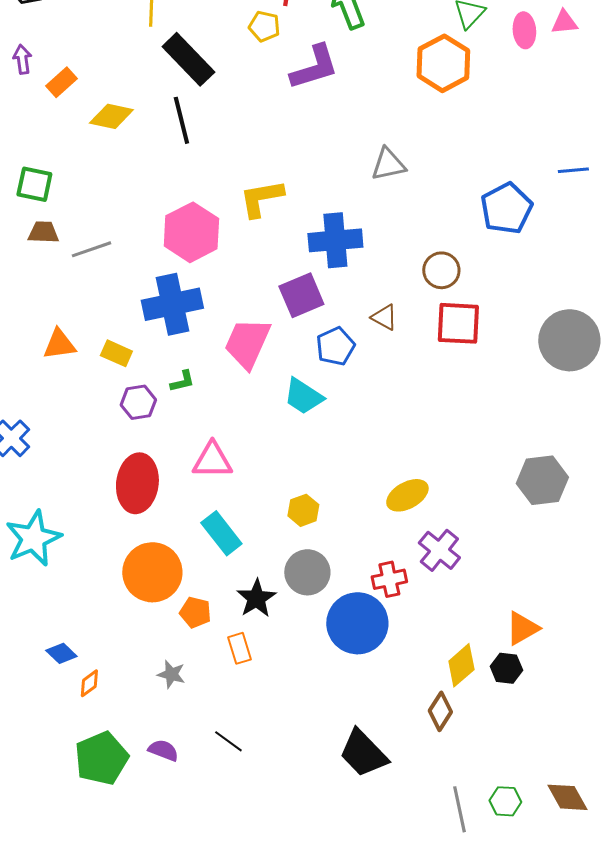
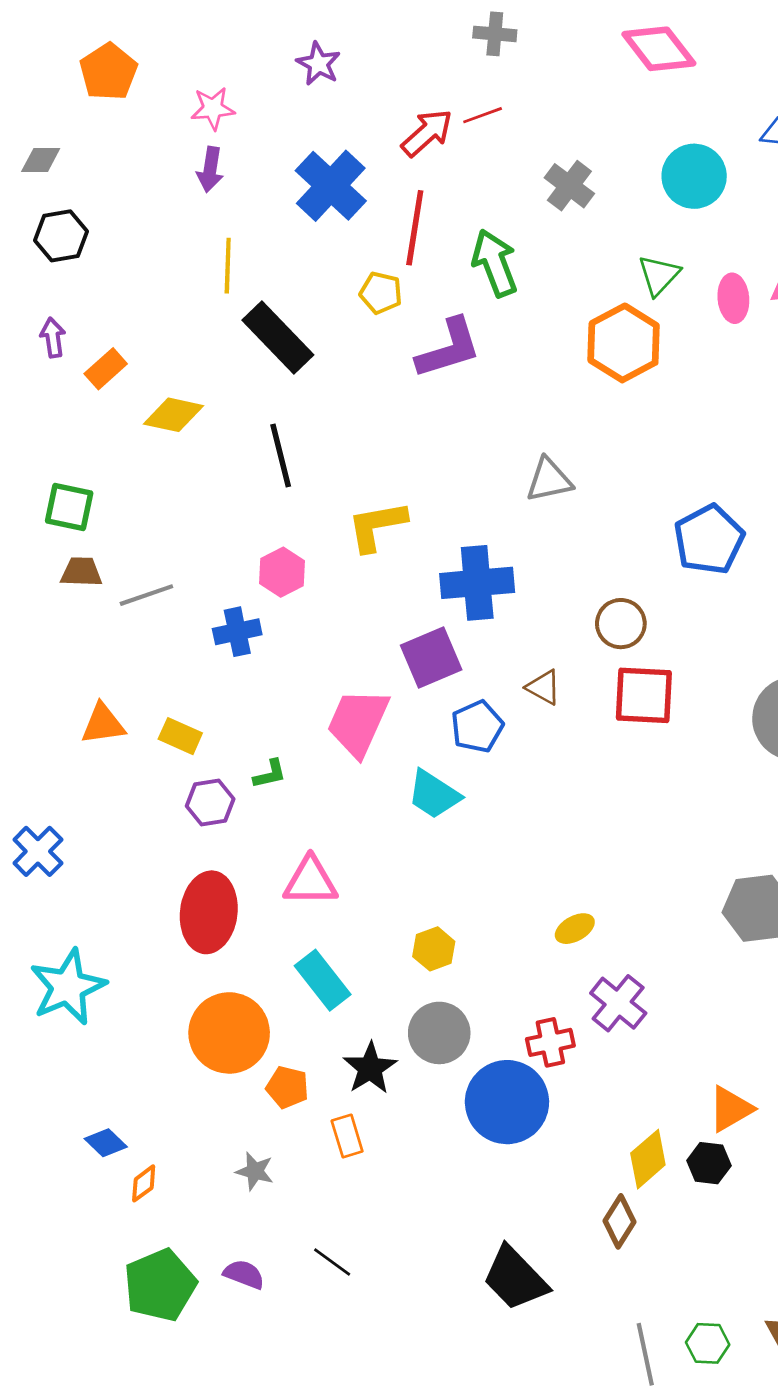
black line: (181, 120) -> (281, 455), moved
pink hexagon: (191, 232) -> (282, 572), size x0.6
blue cross: (172, 304) -> (237, 632), moved, size x0.6
yellow ellipse: (407, 495) -> (575, 929), size x0.7

